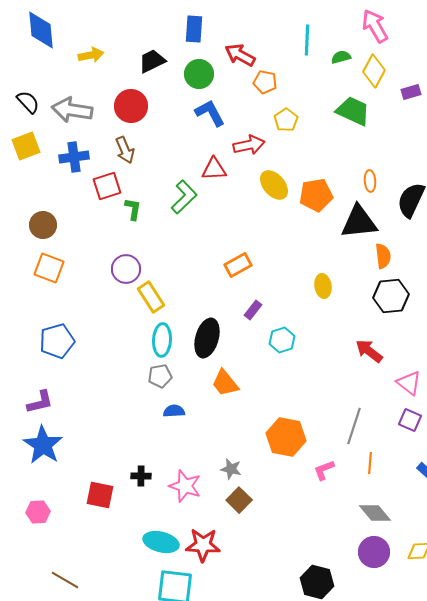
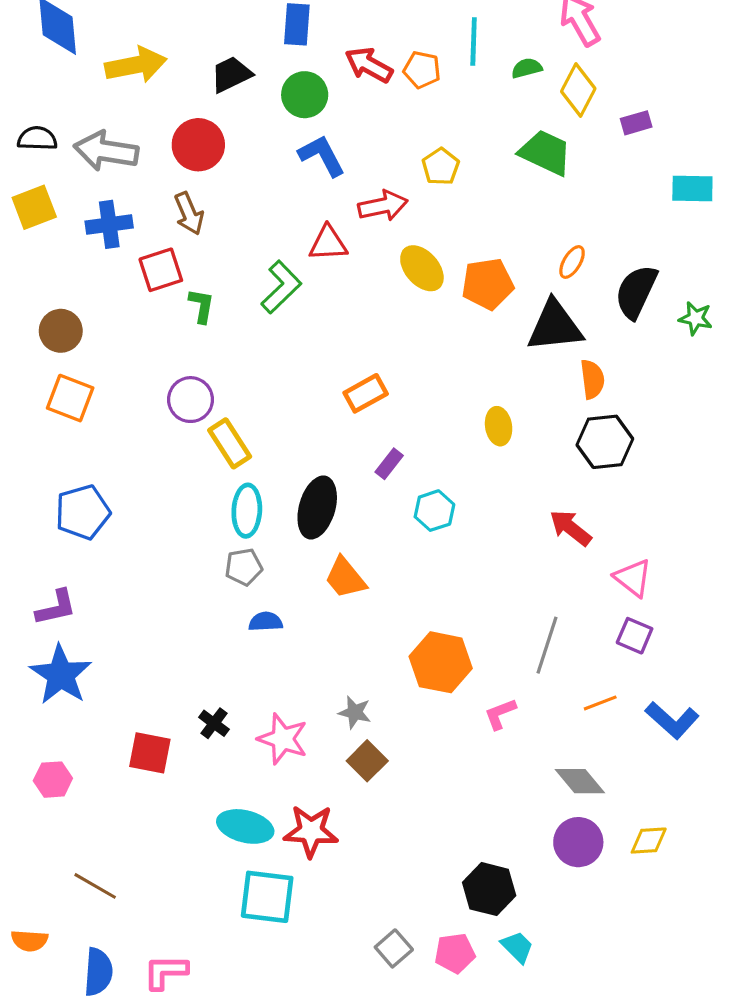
yellow arrow: (91, 55) -> (136, 65), size x1.5
orange pentagon: (265, 82) -> (422, 70), moved
black semicircle: (28, 102) -> (37, 138), turned -45
orange ellipse: (370, 181) -> (572, 262), turned 35
orange line: (370, 463) -> (600, 703), moved, turned 65
black cross: (141, 476) -> (214, 723), turned 36

